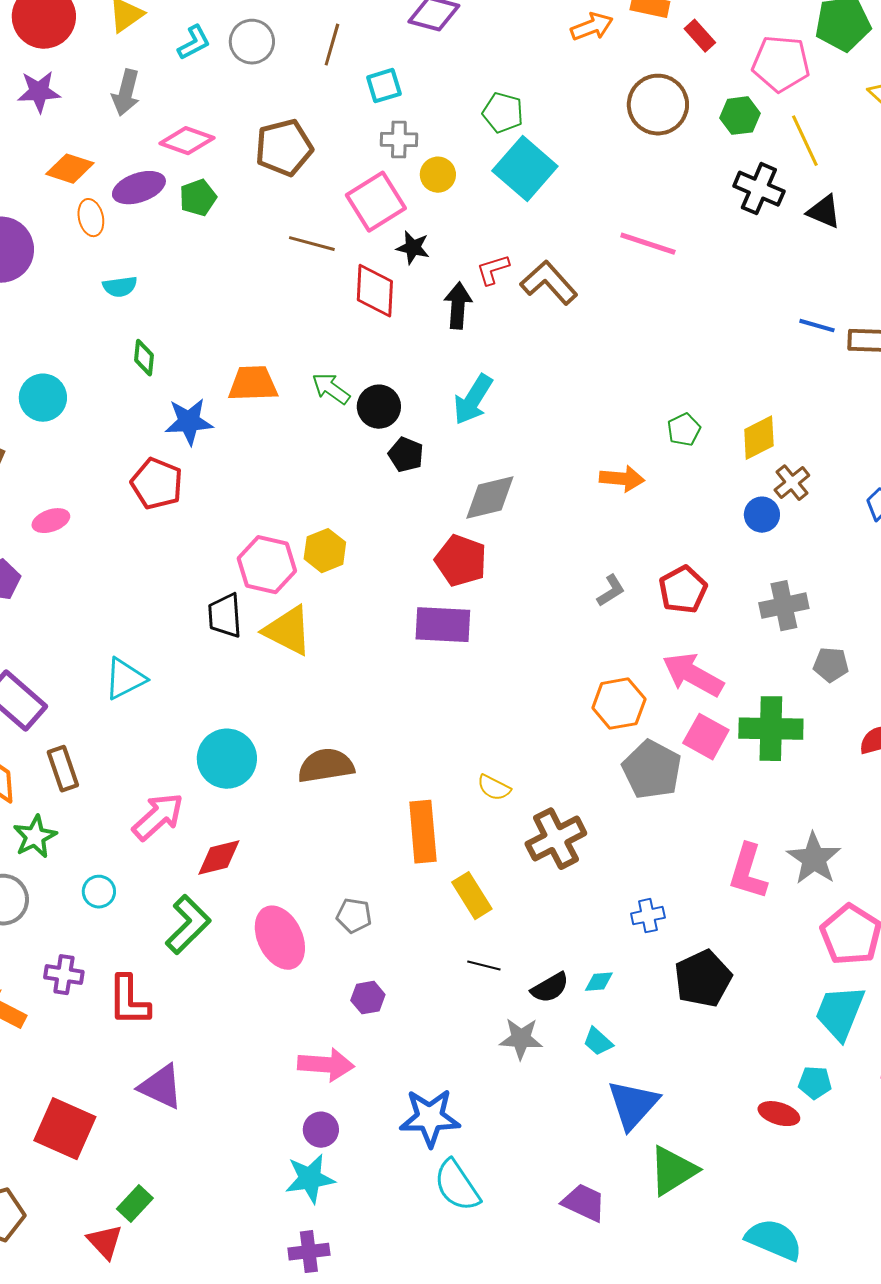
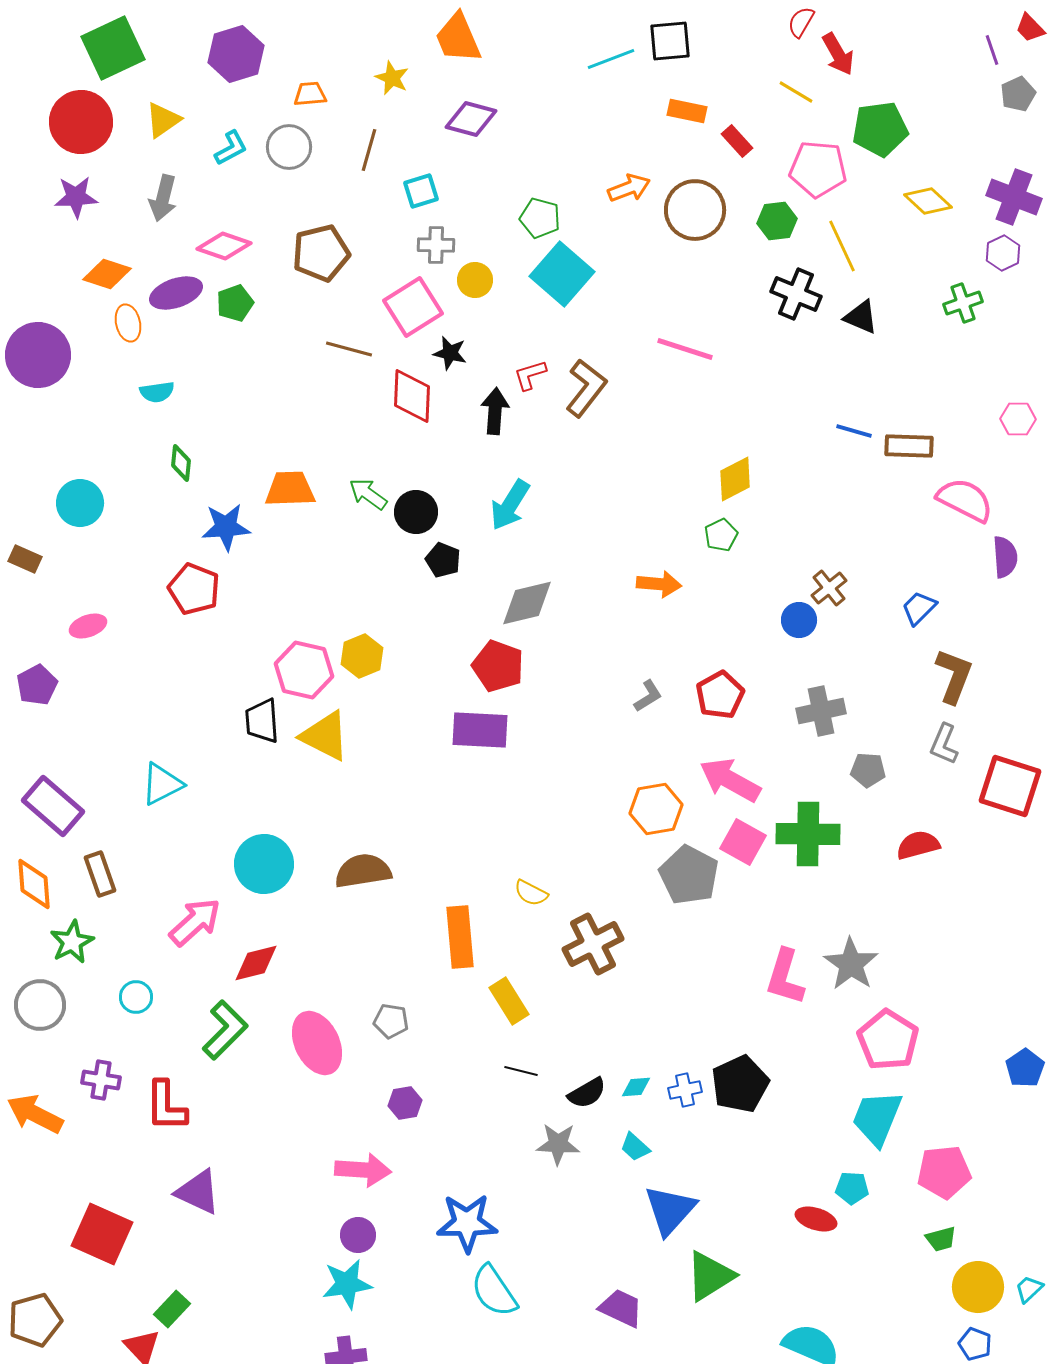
orange arrow: (592, 27) -> (629, 188), moved
brown L-shape: (549, 283) -> (586, 388), turned 80
yellow diamond: (759, 438) -> (735, 479), moved
blue cross: (648, 916) -> (685, 1090), moved

